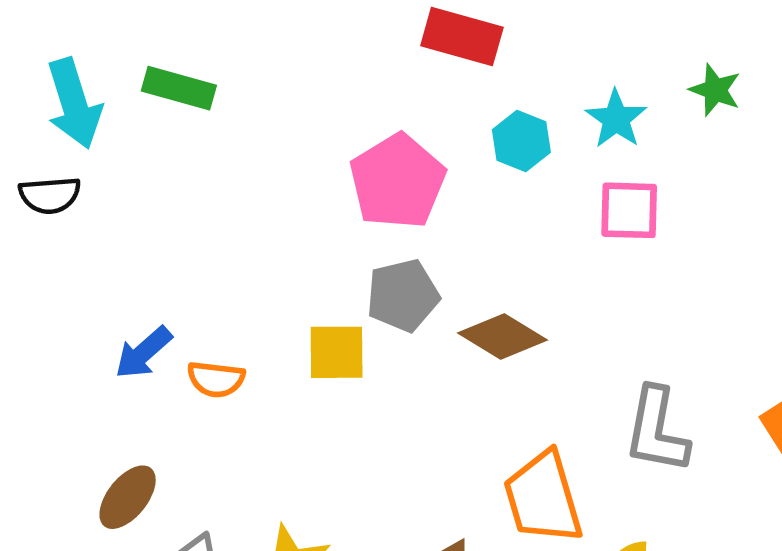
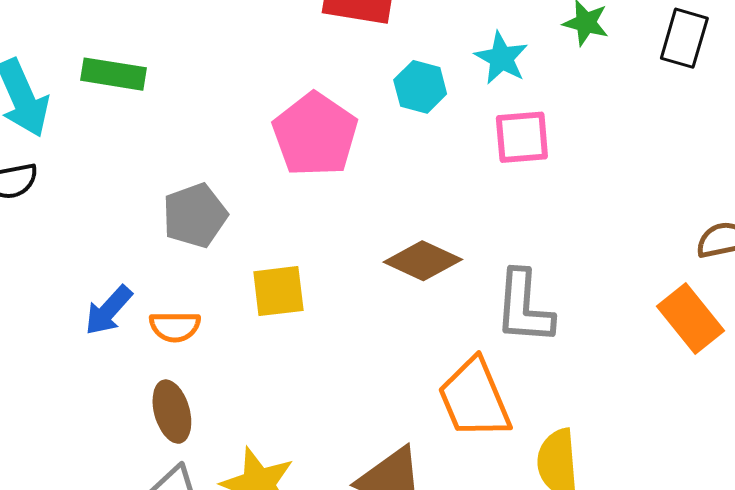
gray pentagon: (403, 295) -> (195, 215), moved
gray L-shape: (657, 430) -> (524, 307), moved
brown ellipse: (128, 497) -> (172, 412), moved, turned -48

